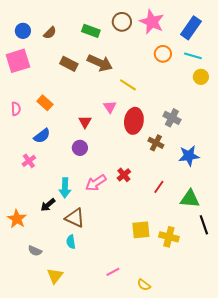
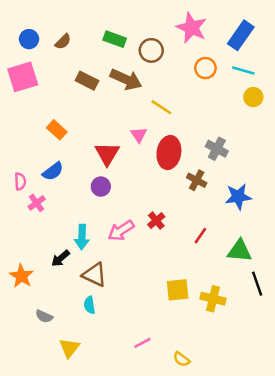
brown circle: (122, 22) -> (151, 50), moved
pink semicircle: (16, 109) -> (20, 181), moved
red triangle: (85, 122) -> (107, 154), size x1.5

